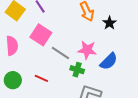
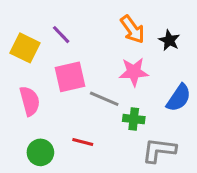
pink square: (41, 35) -> (70, 77), turned -35
pink star: (87, 50) -> (134, 72), moved

